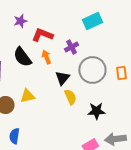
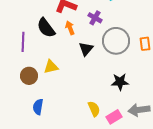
purple cross: (71, 47) -> (95, 18), turned -32
yellow semicircle: (70, 97) -> (94, 109), moved

